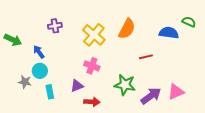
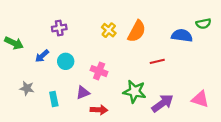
green semicircle: (189, 22) -> (203, 24), turned 144
yellow cross: (94, 35) -> (109, 30), moved, size x0.6
blue arrow: (39, 52) -> (42, 56), turned -96
cyan circle: (40, 71) -> (66, 61), moved
pink triangle: (176, 92) -> (200, 99), moved, turned 42

